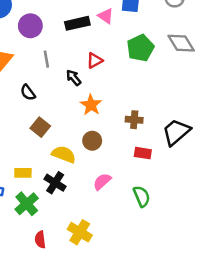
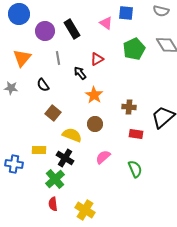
black rectangle: (77, 23) -> (72, 29), moved, turned 72
green cross: (27, 204) -> (55, 179), moved
yellow cross: (80, 232) -> (85, 210), moved

